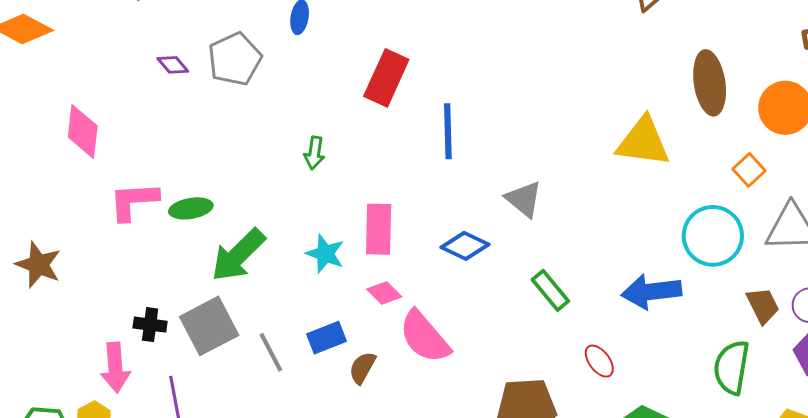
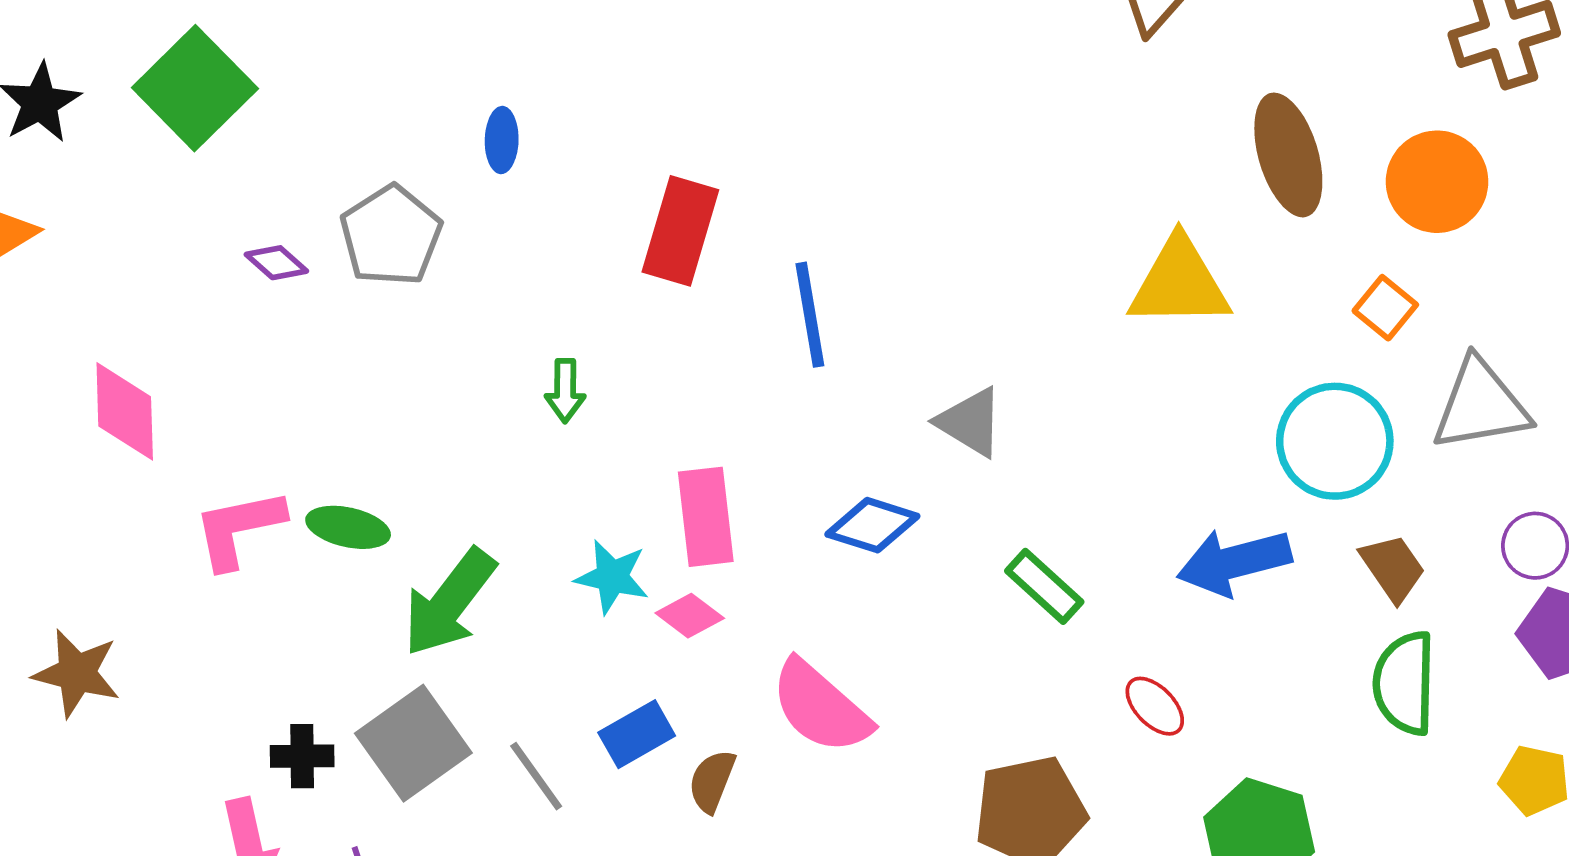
green ellipse: (191, 208) -> (348, 527), turned 30
pink diamond: (384, 293) -> (690, 616), moved
brown trapezoid: (763, 305) -> (1393, 568), moved

